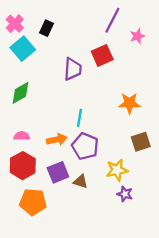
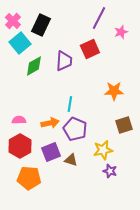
black rectangle: (47, 28) -> (41, 25), size x1.5
green diamond: (20, 93) -> (34, 66), moved

